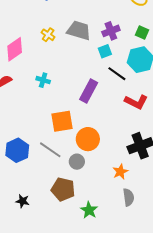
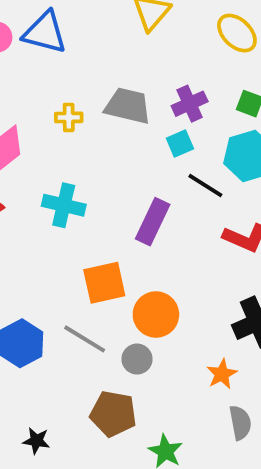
yellow cross: (48, 35) -> (69, 117), turned -32
cyan cross: (43, 80) -> (64, 205), size x1.5

